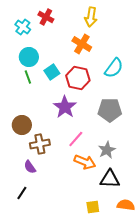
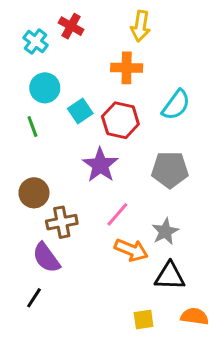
orange cross: (82, 44) -> (127, 68), turned -30
green line: (28, 77) -> (32, 126), moved
purple semicircle: (30, 167) -> (46, 258), size x1.5

